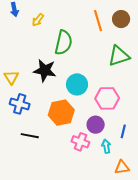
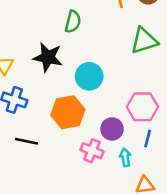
green semicircle: (64, 43) -> (73, 22), size x0.7
pink hexagon: (107, 98) -> (142, 107), moved

